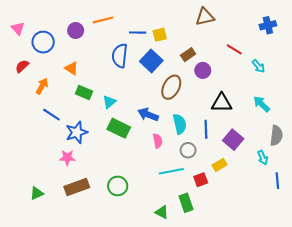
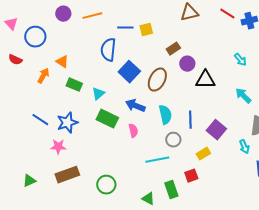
purple circle: (76, 30) -> (63, 14), moved
red line: (234, 49) -> (227, 14), moved
blue square: (151, 61) -> (129, 72), moved
red semicircle: (22, 66) -> (15, 60), turned -112
orange arrow: (42, 86) -> (43, 76), moved
black triangle: (222, 103) -> (205, 80), moved
blue line: (51, 115) -> (40, 120), moved
pink semicircle: (158, 141) -> (133, 131), moved
red square: (201, 180) -> (191, 176), moved
green circle: (118, 186) -> (106, 185), moved

